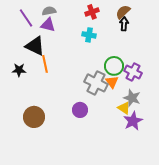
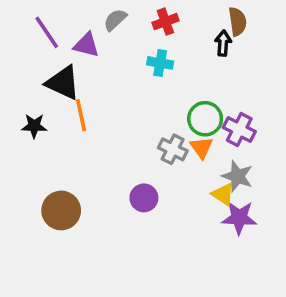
gray semicircle: (49, 11) -> (115, 20), moved, turned -32
brown semicircle: (123, 12) -> (237, 22), moved, turned 126
gray cross: (96, 83) -> (173, 149), size x0.7
purple star: (133, 121) -> (239, 218), turned 30

